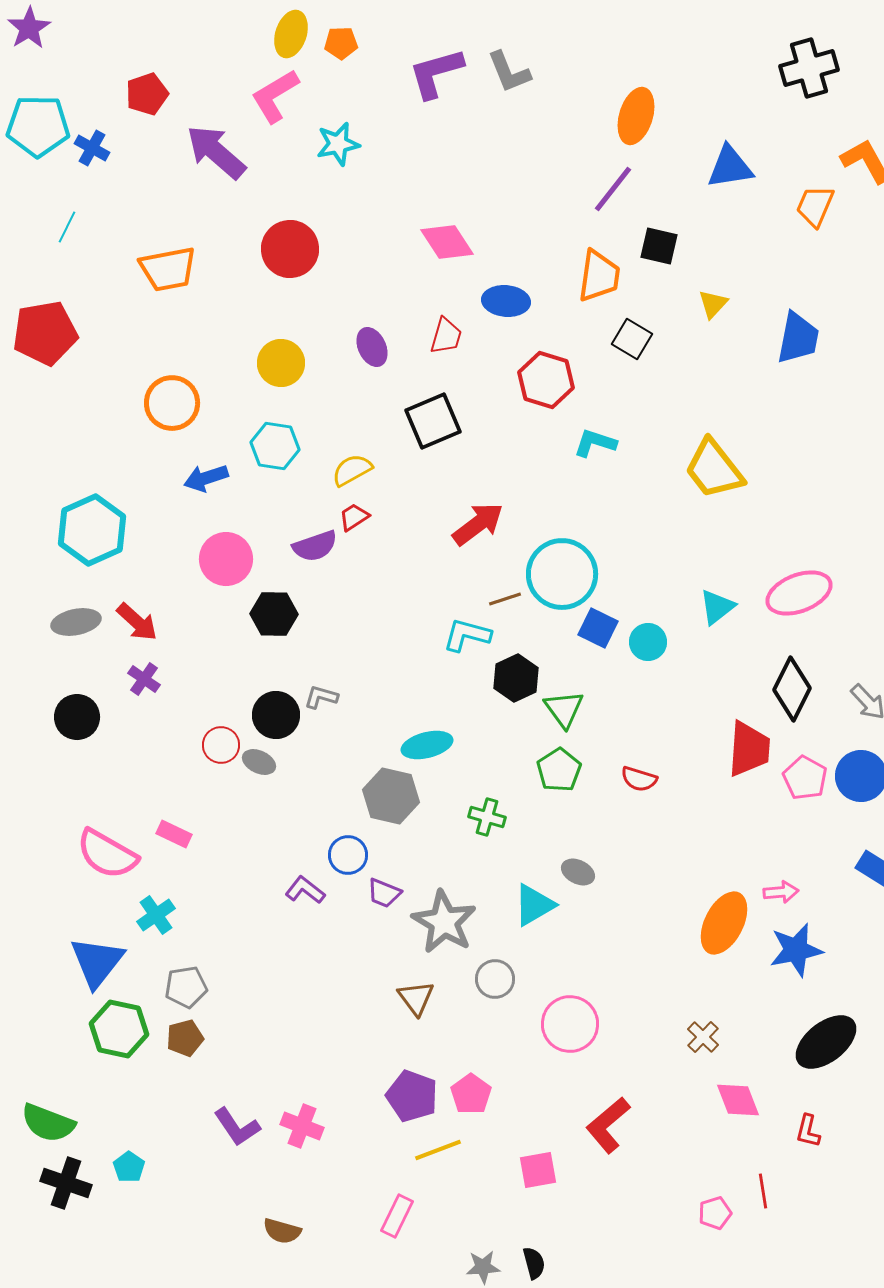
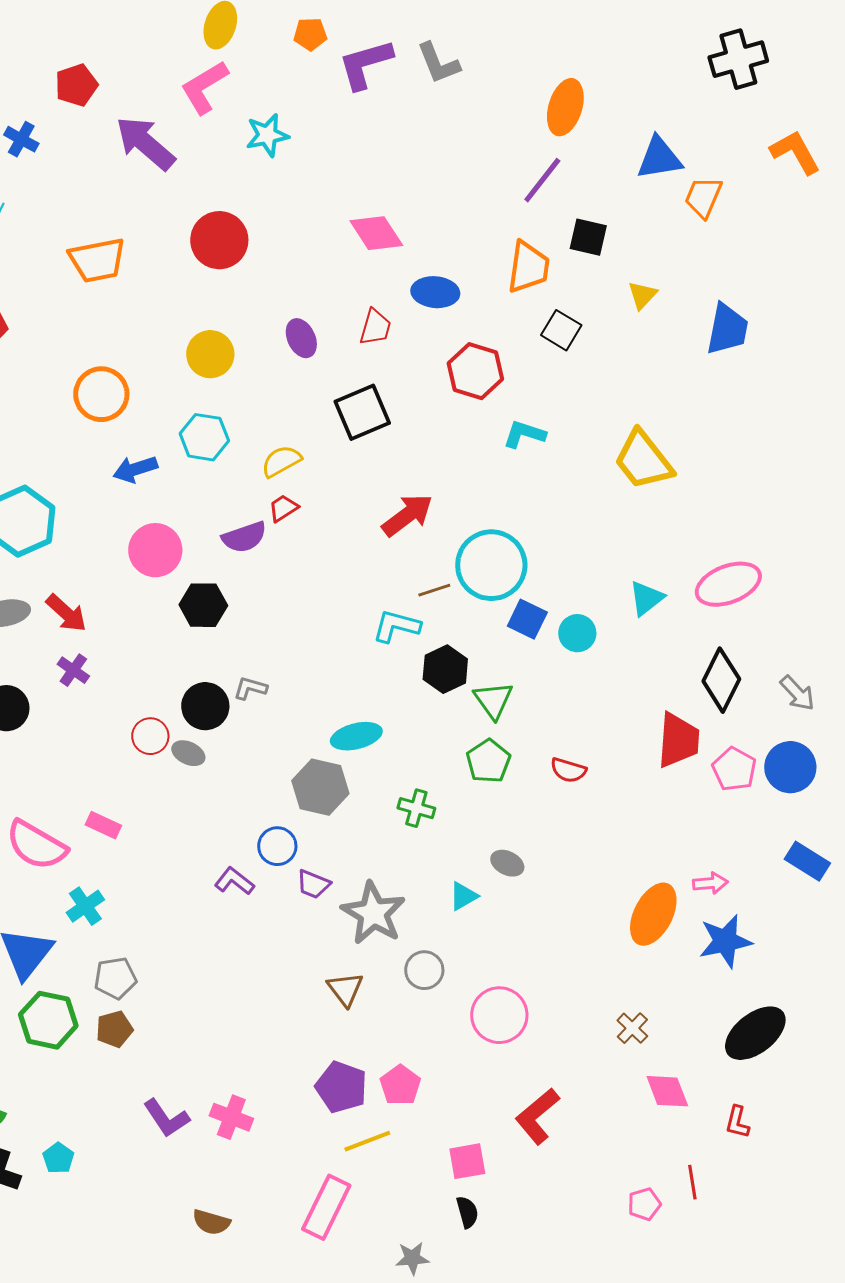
orange pentagon: (341, 43) -> (310, 34), moved
orange trapezoid: (815, 206) -> (703, 197), moved
cyan triangle: (534, 905) -> (463, 896), size x0.7
pink rectangle: (397, 1216) -> (326, 1207), size x1.5
black semicircle: (534, 1263) -> (467, 1212), moved

